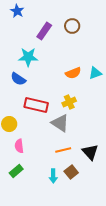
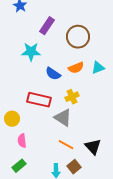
brown circle: (72, 26) -> (78, 37), moved, size x1.5
blue semicircle: (18, 79) -> (53, 74), moved
orange line: (63, 150) -> (66, 145), turned 42

